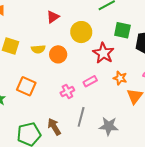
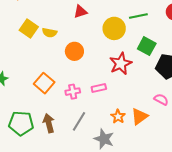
yellow circle: (81, 32) -> (114, 28), moved
yellow semicircle: (38, 49) -> (50, 33), moved
orange star: (120, 78) -> (118, 116), moved
orange square: (26, 86) -> (44, 83), moved

